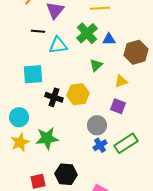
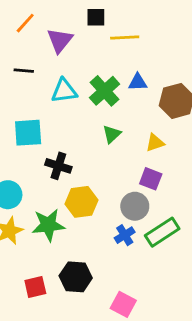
black line: (38, 31) -> (24, 71), moved
green cross: (87, 33) -> (105, 91), moved
green triangle: (96, 65) -> (112, 134), moved
yellow hexagon: (78, 94) -> (81, 202), moved
gray circle: (97, 125) -> (135, 206), moved

